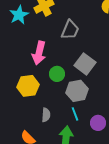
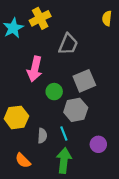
gray square: (85, 64) -> (84, 81), turned 30
yellow hexagon: (28, 86) -> (16, 117), moved
cyan line: (75, 114) -> (64, 134), moved

